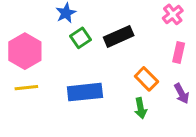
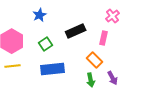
green square: (81, 38) -> (46, 44), moved
pink rectangle: (179, 53) -> (104, 38), moved
purple arrow: (182, 94) -> (113, 78), moved

